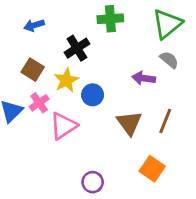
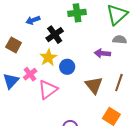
blue arrow: (34, 25) -> (33, 20), moved
gray semicircle: (169, 60) -> (120, 40), turned -32
brown square: (33, 70) -> (14, 45), moved

